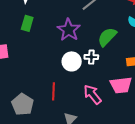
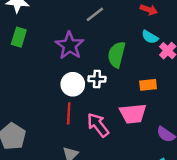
green semicircle: (107, 37) -> (116, 55), turned -30
red line: (54, 91) -> (69, 113), moved

